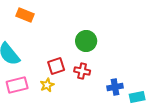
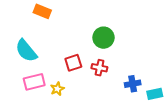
yellow star: (47, 85) -> (57, 89), moved

